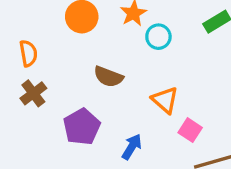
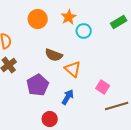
orange triangle: (165, 100) -> (73, 69), moved

